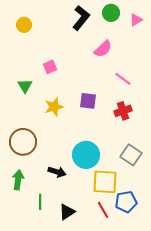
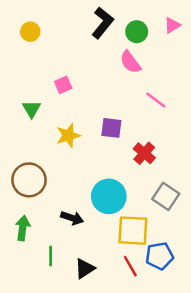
green circle: (111, 13) -> (137, 32), moved
pink semicircle: (103, 49) -> (130, 62), turned 96
red cross: (123, 111) -> (144, 153), moved, turned -30

